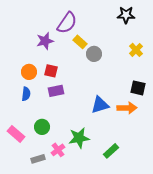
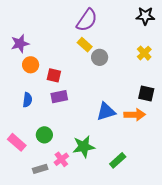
black star: (126, 15) -> (145, 16), moved
purple semicircle: (67, 23) -> (87, 20), moved
purple star: (45, 41) -> (20, 44), moved
orange circle: (29, 72) -> (31, 65), moved

